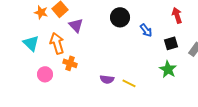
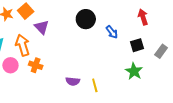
pink circle: (45, 74) -> (10, 65), moved
yellow line: (129, 83) -> (95, 85), turned 48

